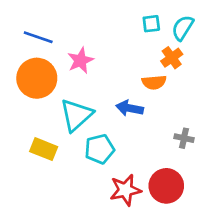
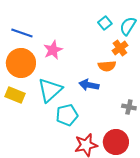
cyan square: (151, 24) -> (105, 23), turned -32
yellow rectangle: (44, 149) -> (15, 95), moved

